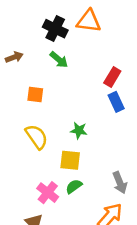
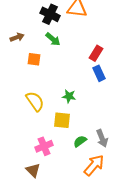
orange square: (35, 94) -> (34, 59), moved
green semicircle: (74, 186) -> (80, 141), moved
pink cross: (48, 193) -> (44, 146), turned 30

